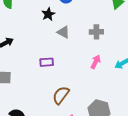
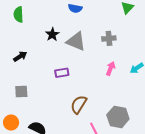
black star: (48, 14) -> (52, 34), moved
gray triangle: (63, 32) -> (76, 41), size x1.5

